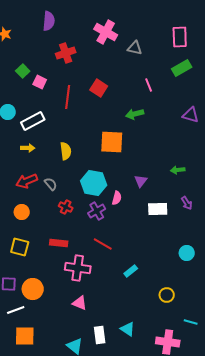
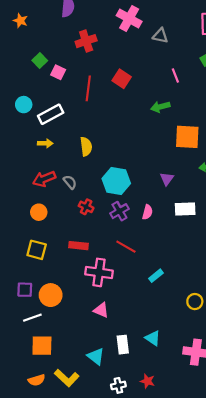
orange square: (112, 142) -> (187, 137), moved
pink semicircle: (117, 198) -> (147, 212), moved

